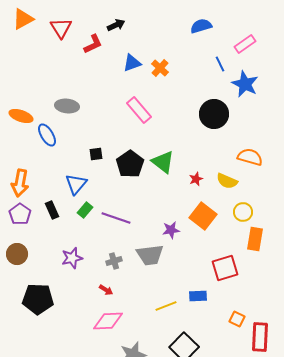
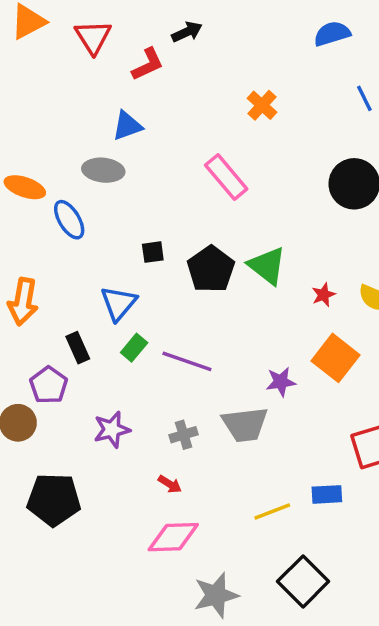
blue triangle: (132, 63) -> (127, 126), moved
purple pentagon: (20, 214) -> (49, 385), moved

